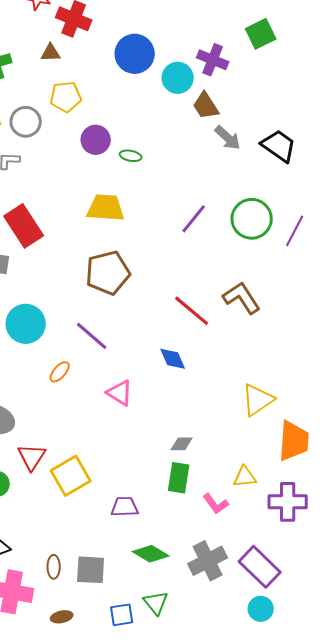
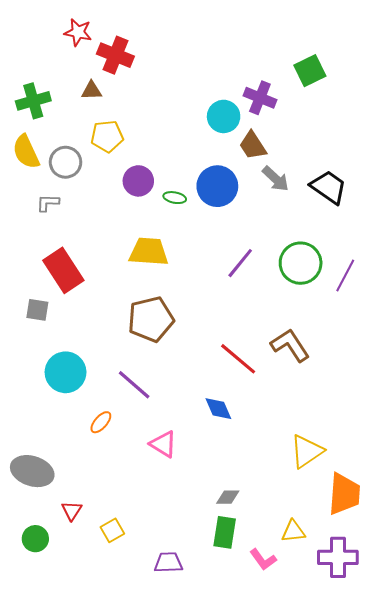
blue circle: (135, 54) -> (217, 186), moved
red triangle: (32, 457) -> (72, 511), size x0.7
yellow square: (71, 476) -> (112, 530), size x0.6

